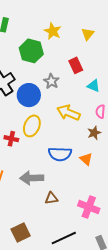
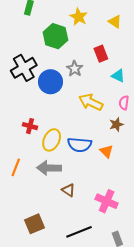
yellow triangle: (88, 34) -> (115, 22), turned -40
yellow ellipse: (32, 126) -> (52, 140), moved
brown triangle: (51, 198) -> (68, 190), turned 40

